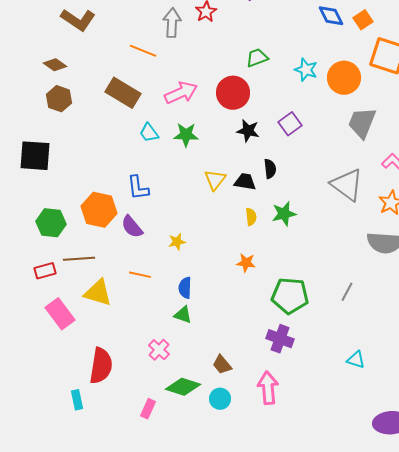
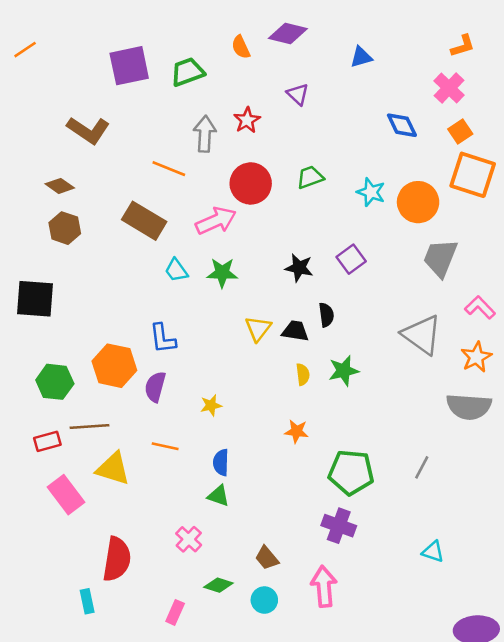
orange square: (363, 20) -> (460, 131), moved
red circle: (233, 93) -> (251, 183), moved
purple semicircle: (132, 227) -> (155, 387), turned 55
green diamond: (183, 387) -> (218, 585), size x0.7

